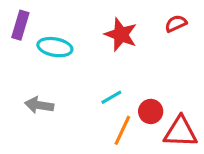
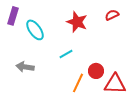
cyan ellipse: (55, 47) -> (35, 30), turned 45
cyan line: (111, 97) -> (66, 54), moved

